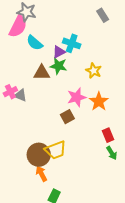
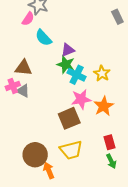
pink semicircle: (18, 26) -> (28, 19), size x0.6
cyan cross: (72, 43) -> (77, 75), moved
brown triangle: (42, 73) -> (23, 68), moved
brown square: (67, 117) -> (69, 118), size x1.5
yellow trapezoid: (56, 150) -> (71, 150), moved
orange arrow: (41, 174) -> (49, 170), moved

